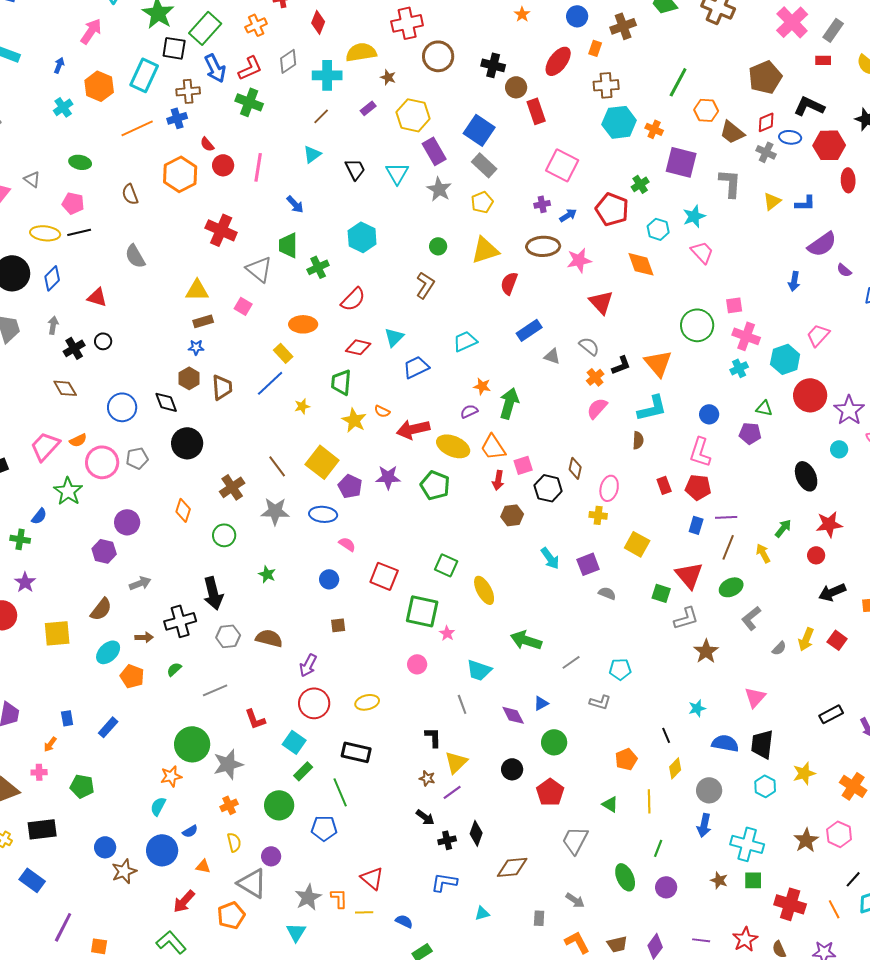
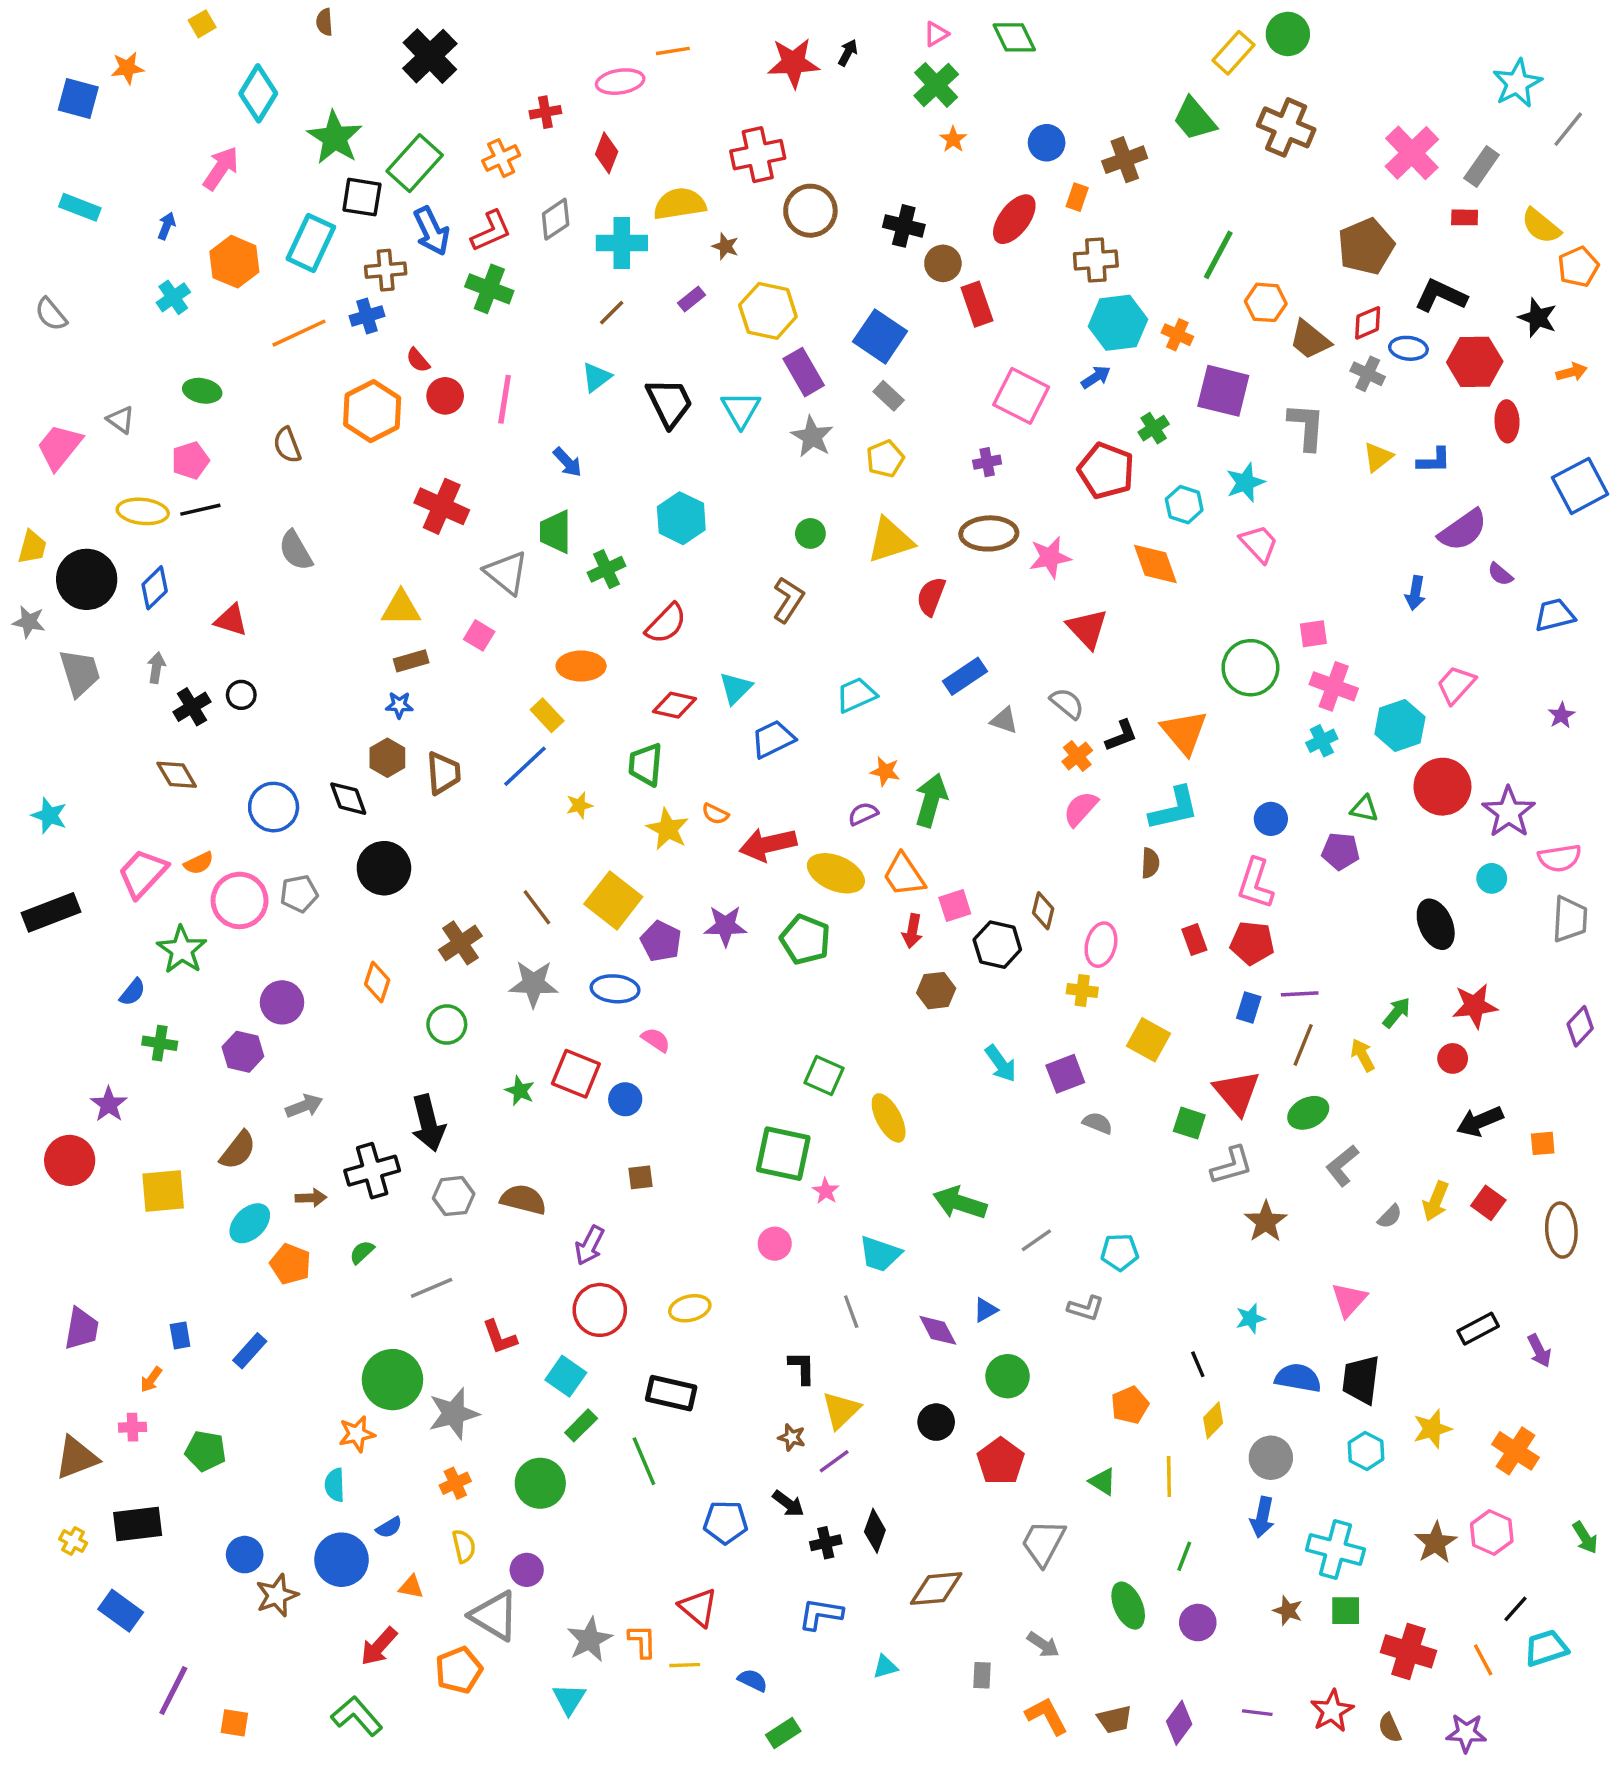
gray rectangle: (484, 165) -> (889, 396), size x0.7
black trapezoid: (355, 169) -> (669, 403), size x1.4
pink pentagon: (73, 203) -> (190, 460), turned -30
blue arrow: (568, 215) -> (1096, 377), moved
green cross: (20, 539) -> (160, 1043), moved
red square: (384, 576) -> (576, 1074), moved
cyan semicircle: (158, 806) -> (335, 1485), turned -30
blue pentagon: (324, 828) -> (725, 1522), moved

